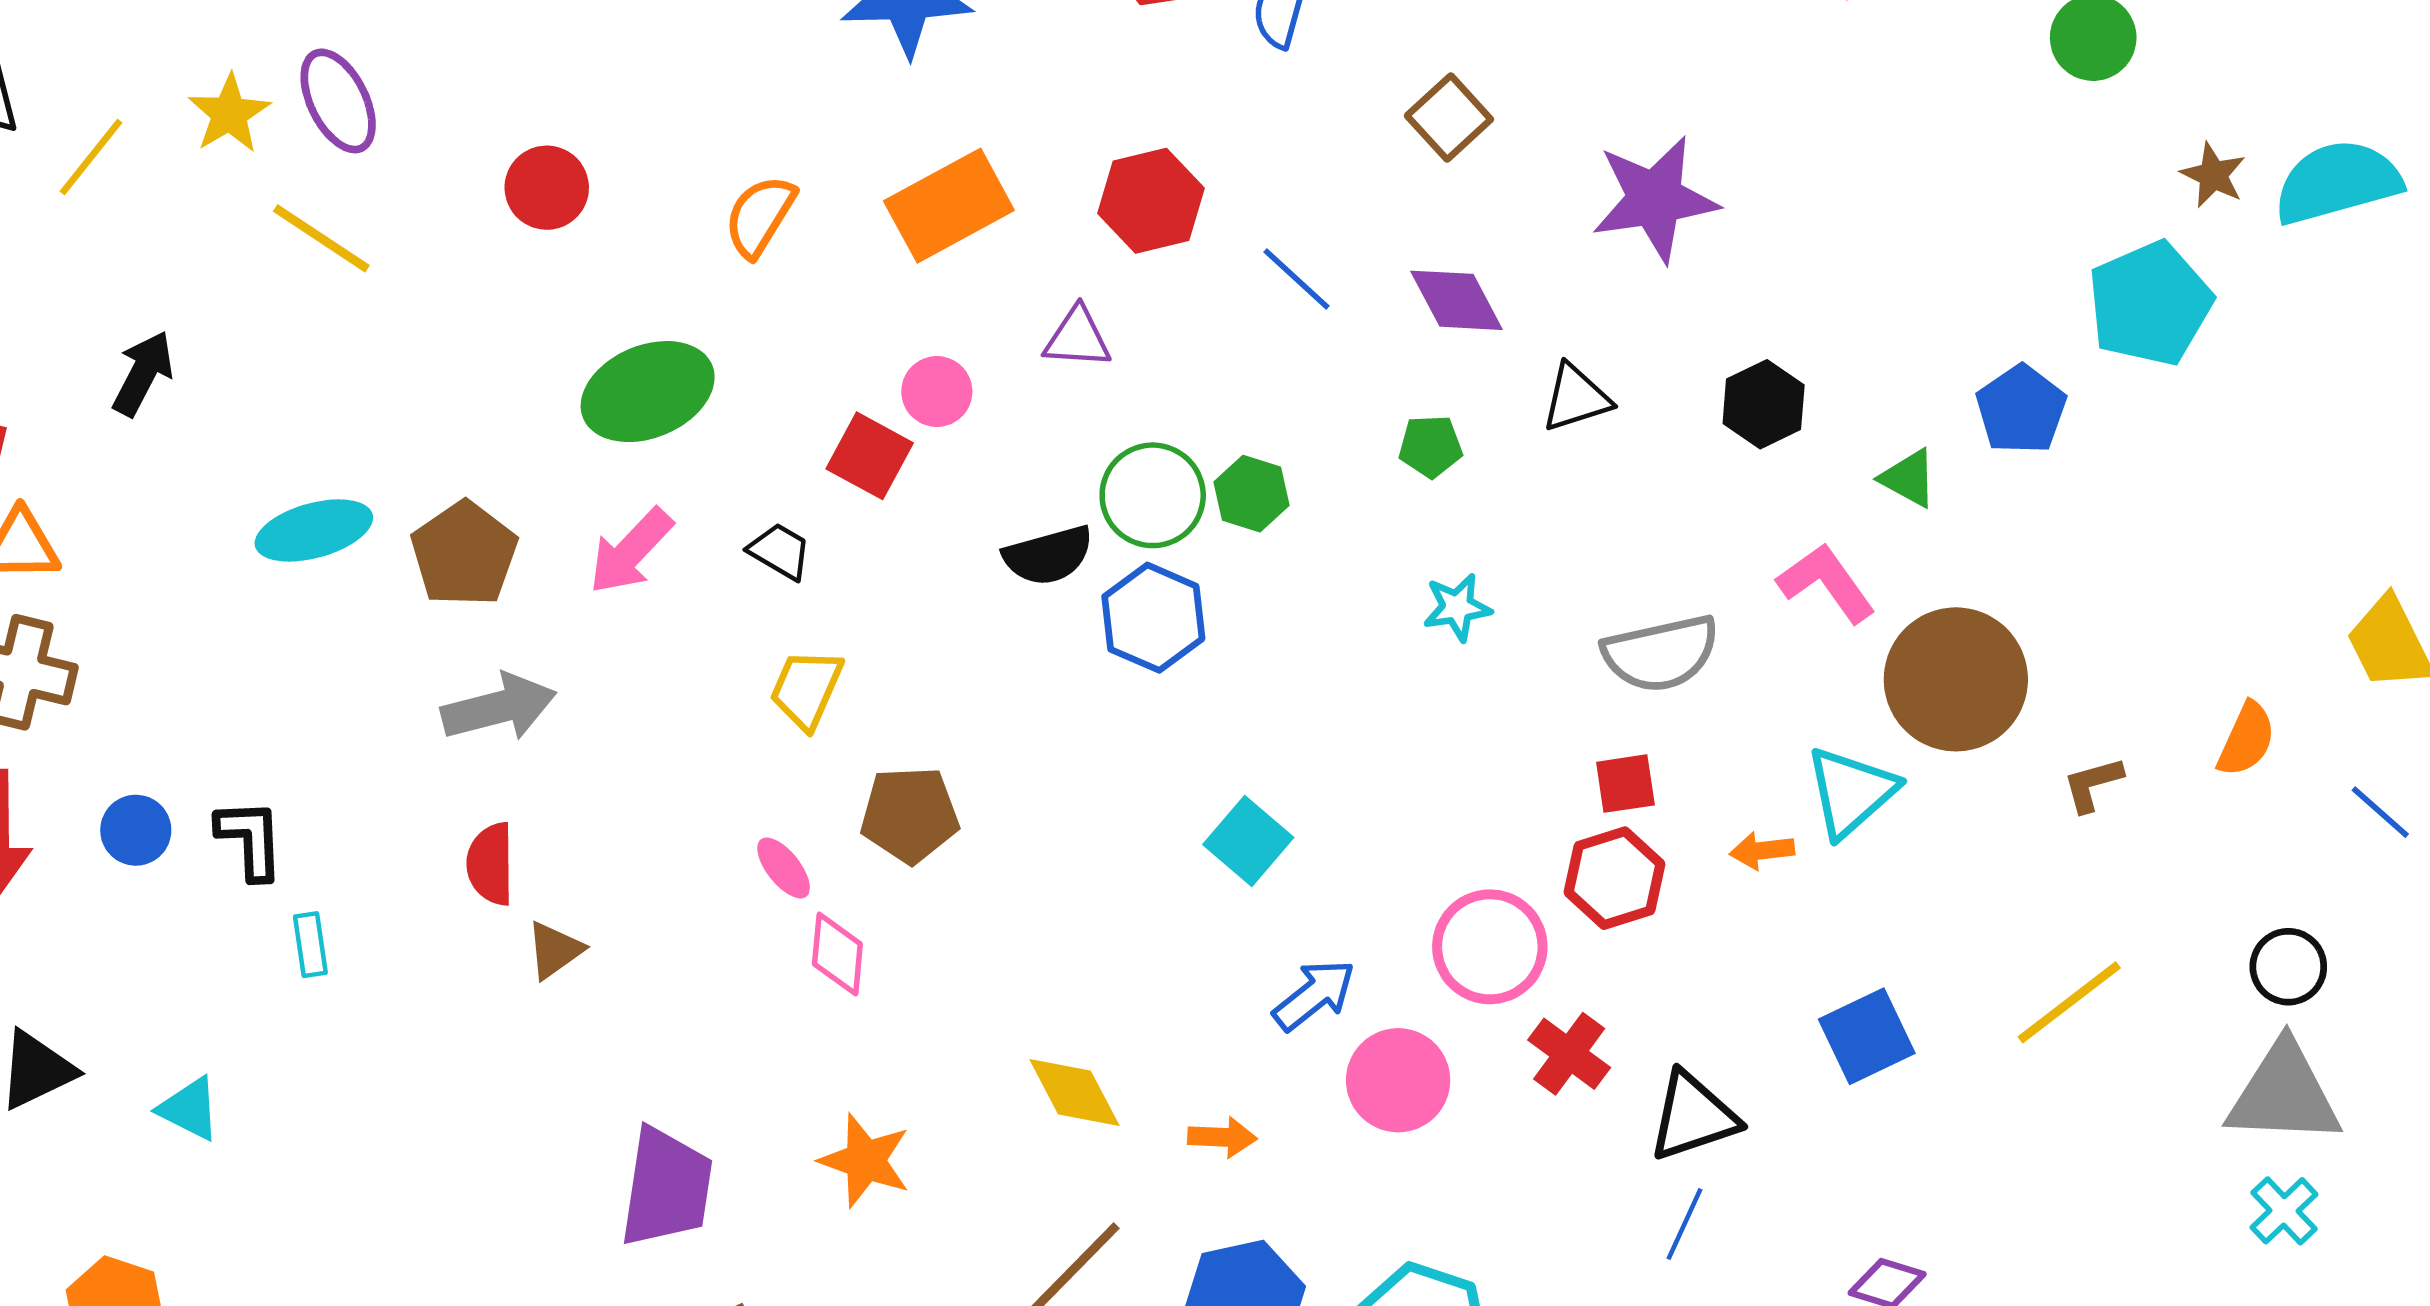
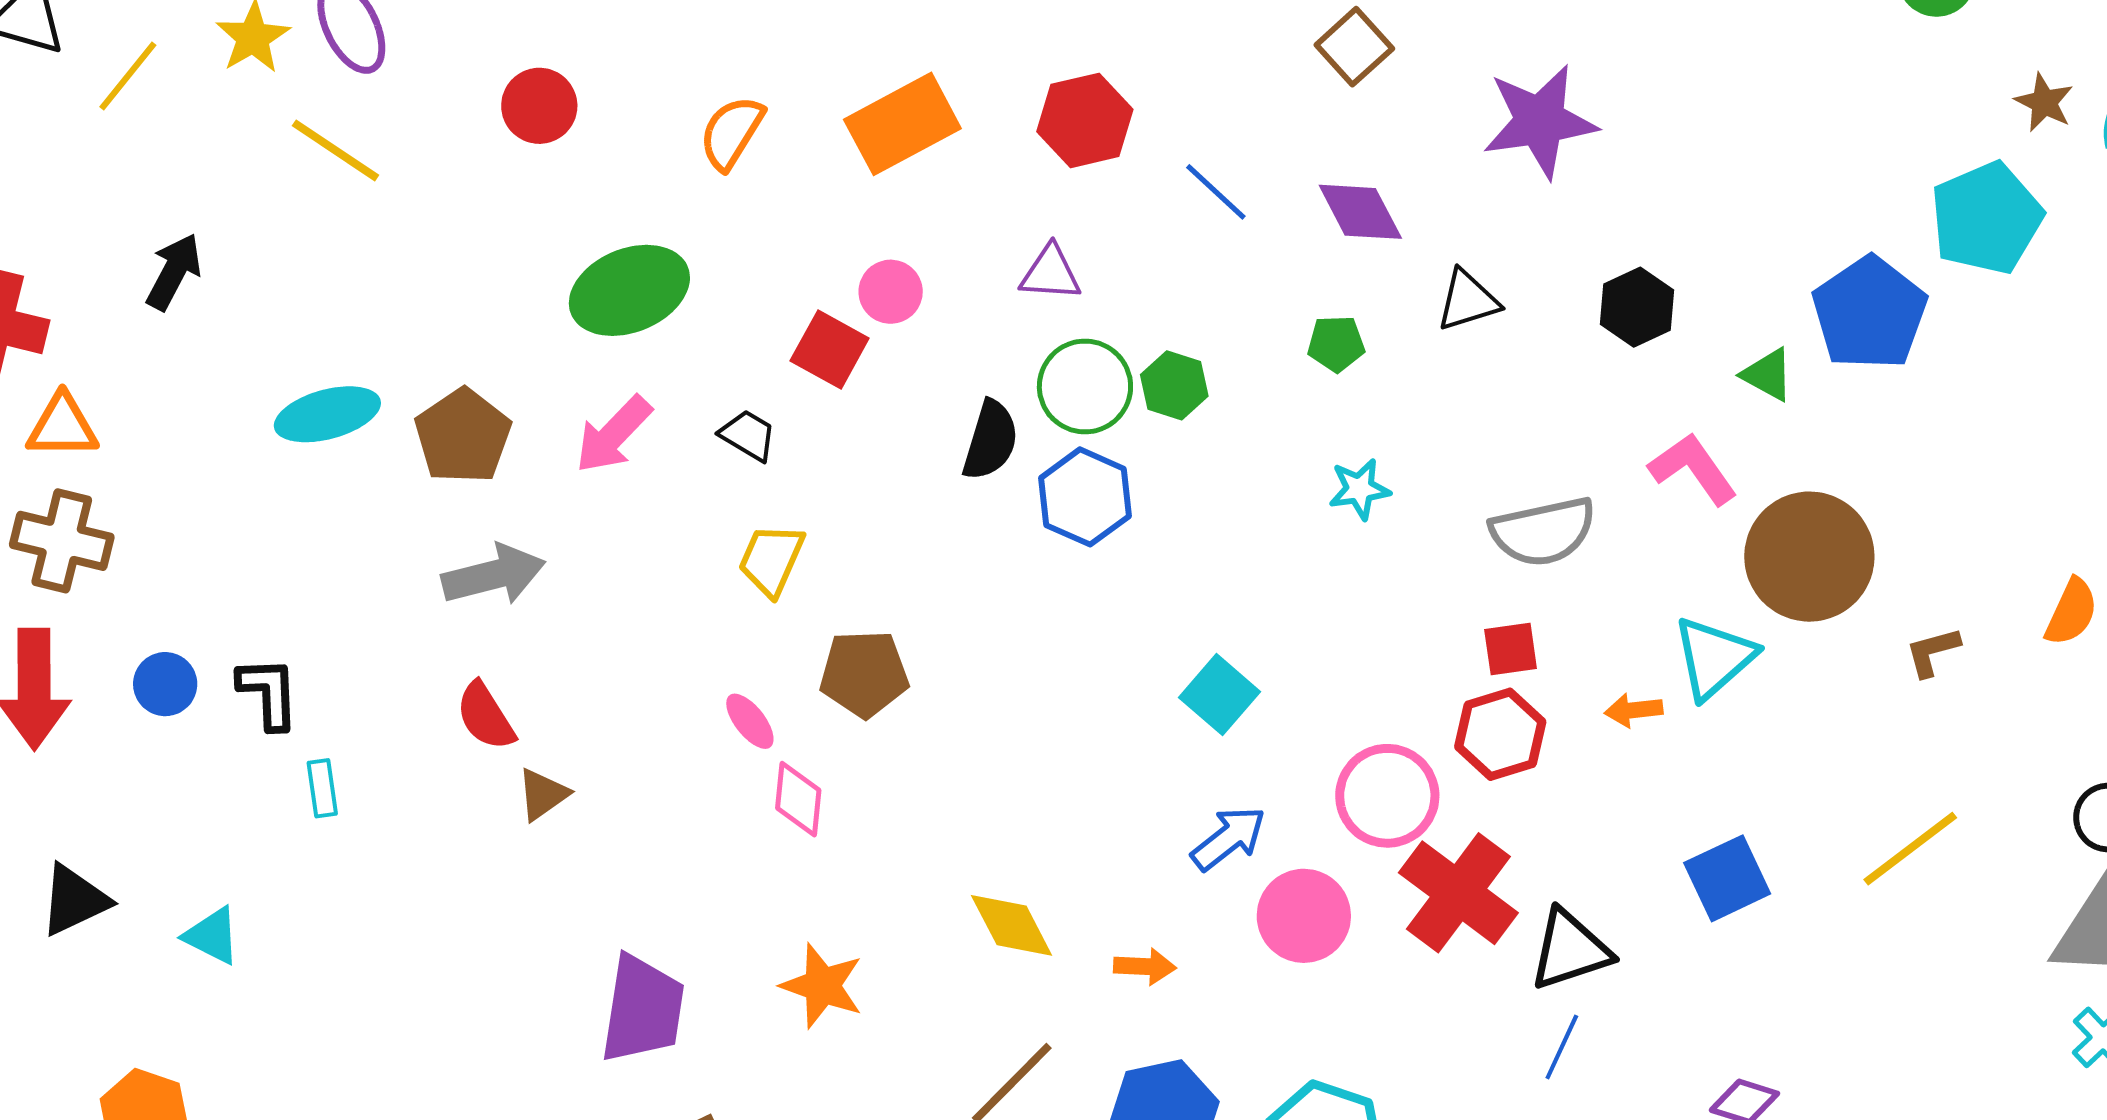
purple triangle: (1077, 338) -> (1051, 273), moved
blue pentagon: (2021, 409) -> (1870, 313), size x1.4
black semicircle: (1048, 555) -> (990, 440), turned -58
cyan square: (1248, 841) -> (1219, 695), moved
red semicircle: (491, 864) -> (485, 716), turned -32
red cross: (1569, 1054) -> (1458, 893), size x1.6

